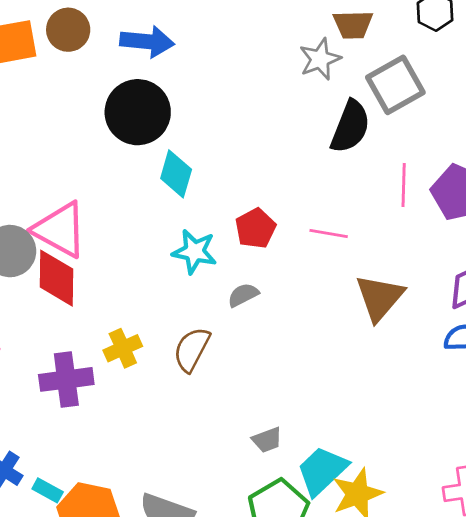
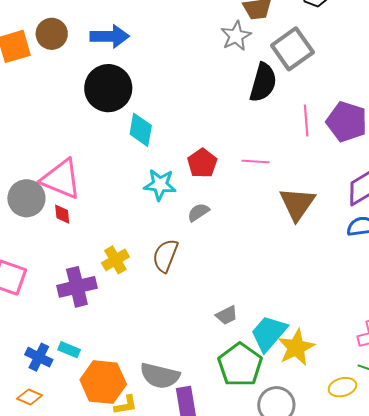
red diamond: (57, 278) -> (62, 214), size x0.5
cyan rectangle: (48, 490) -> (69, 350), moved

